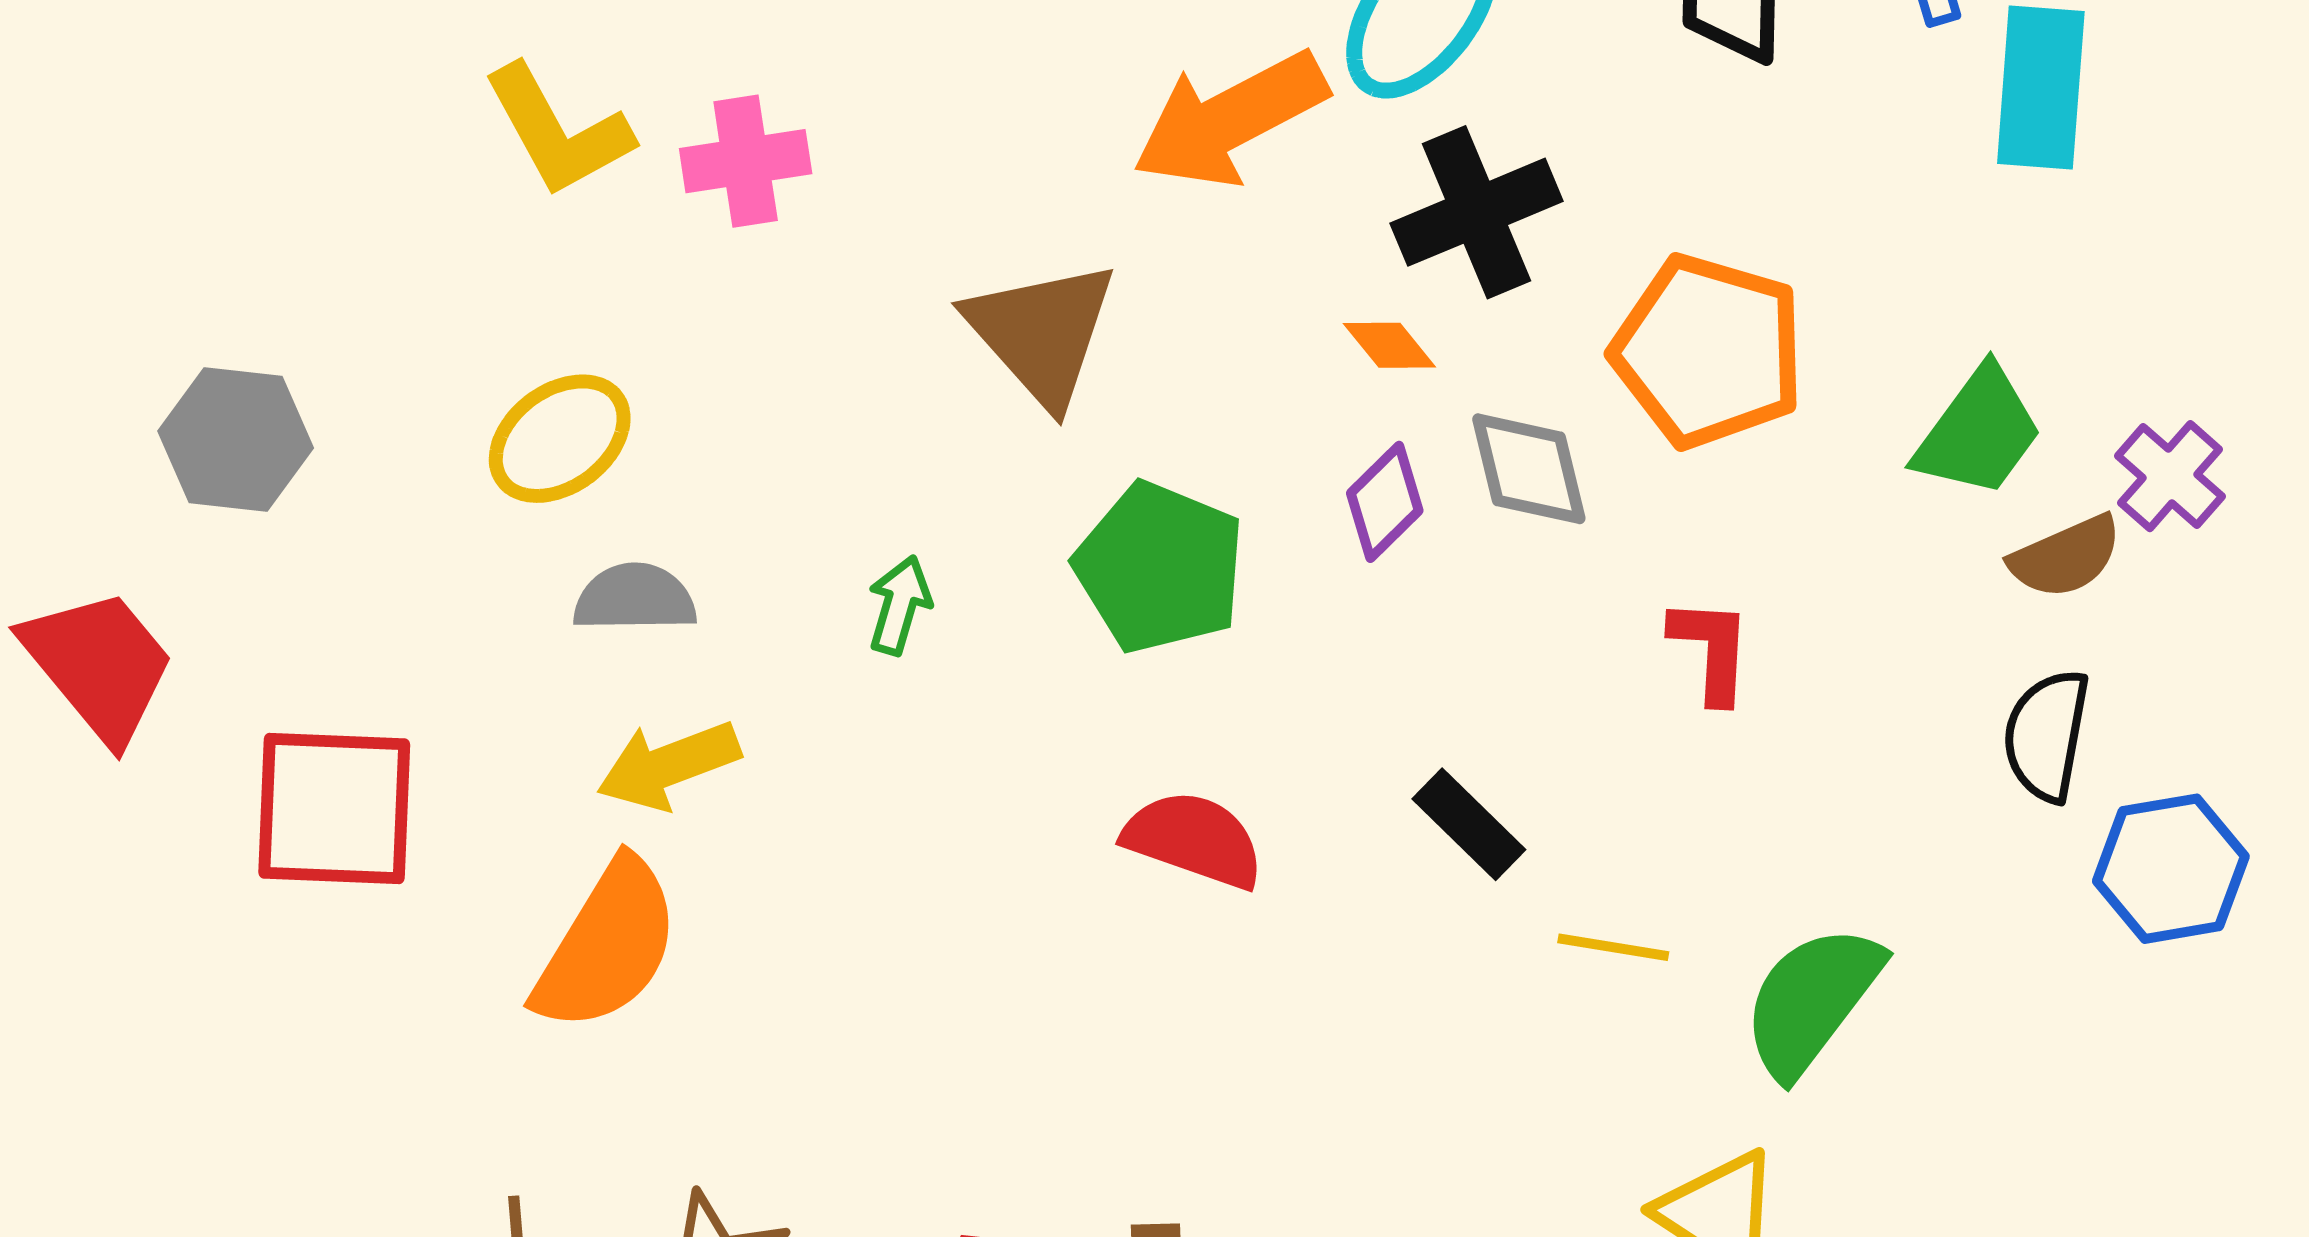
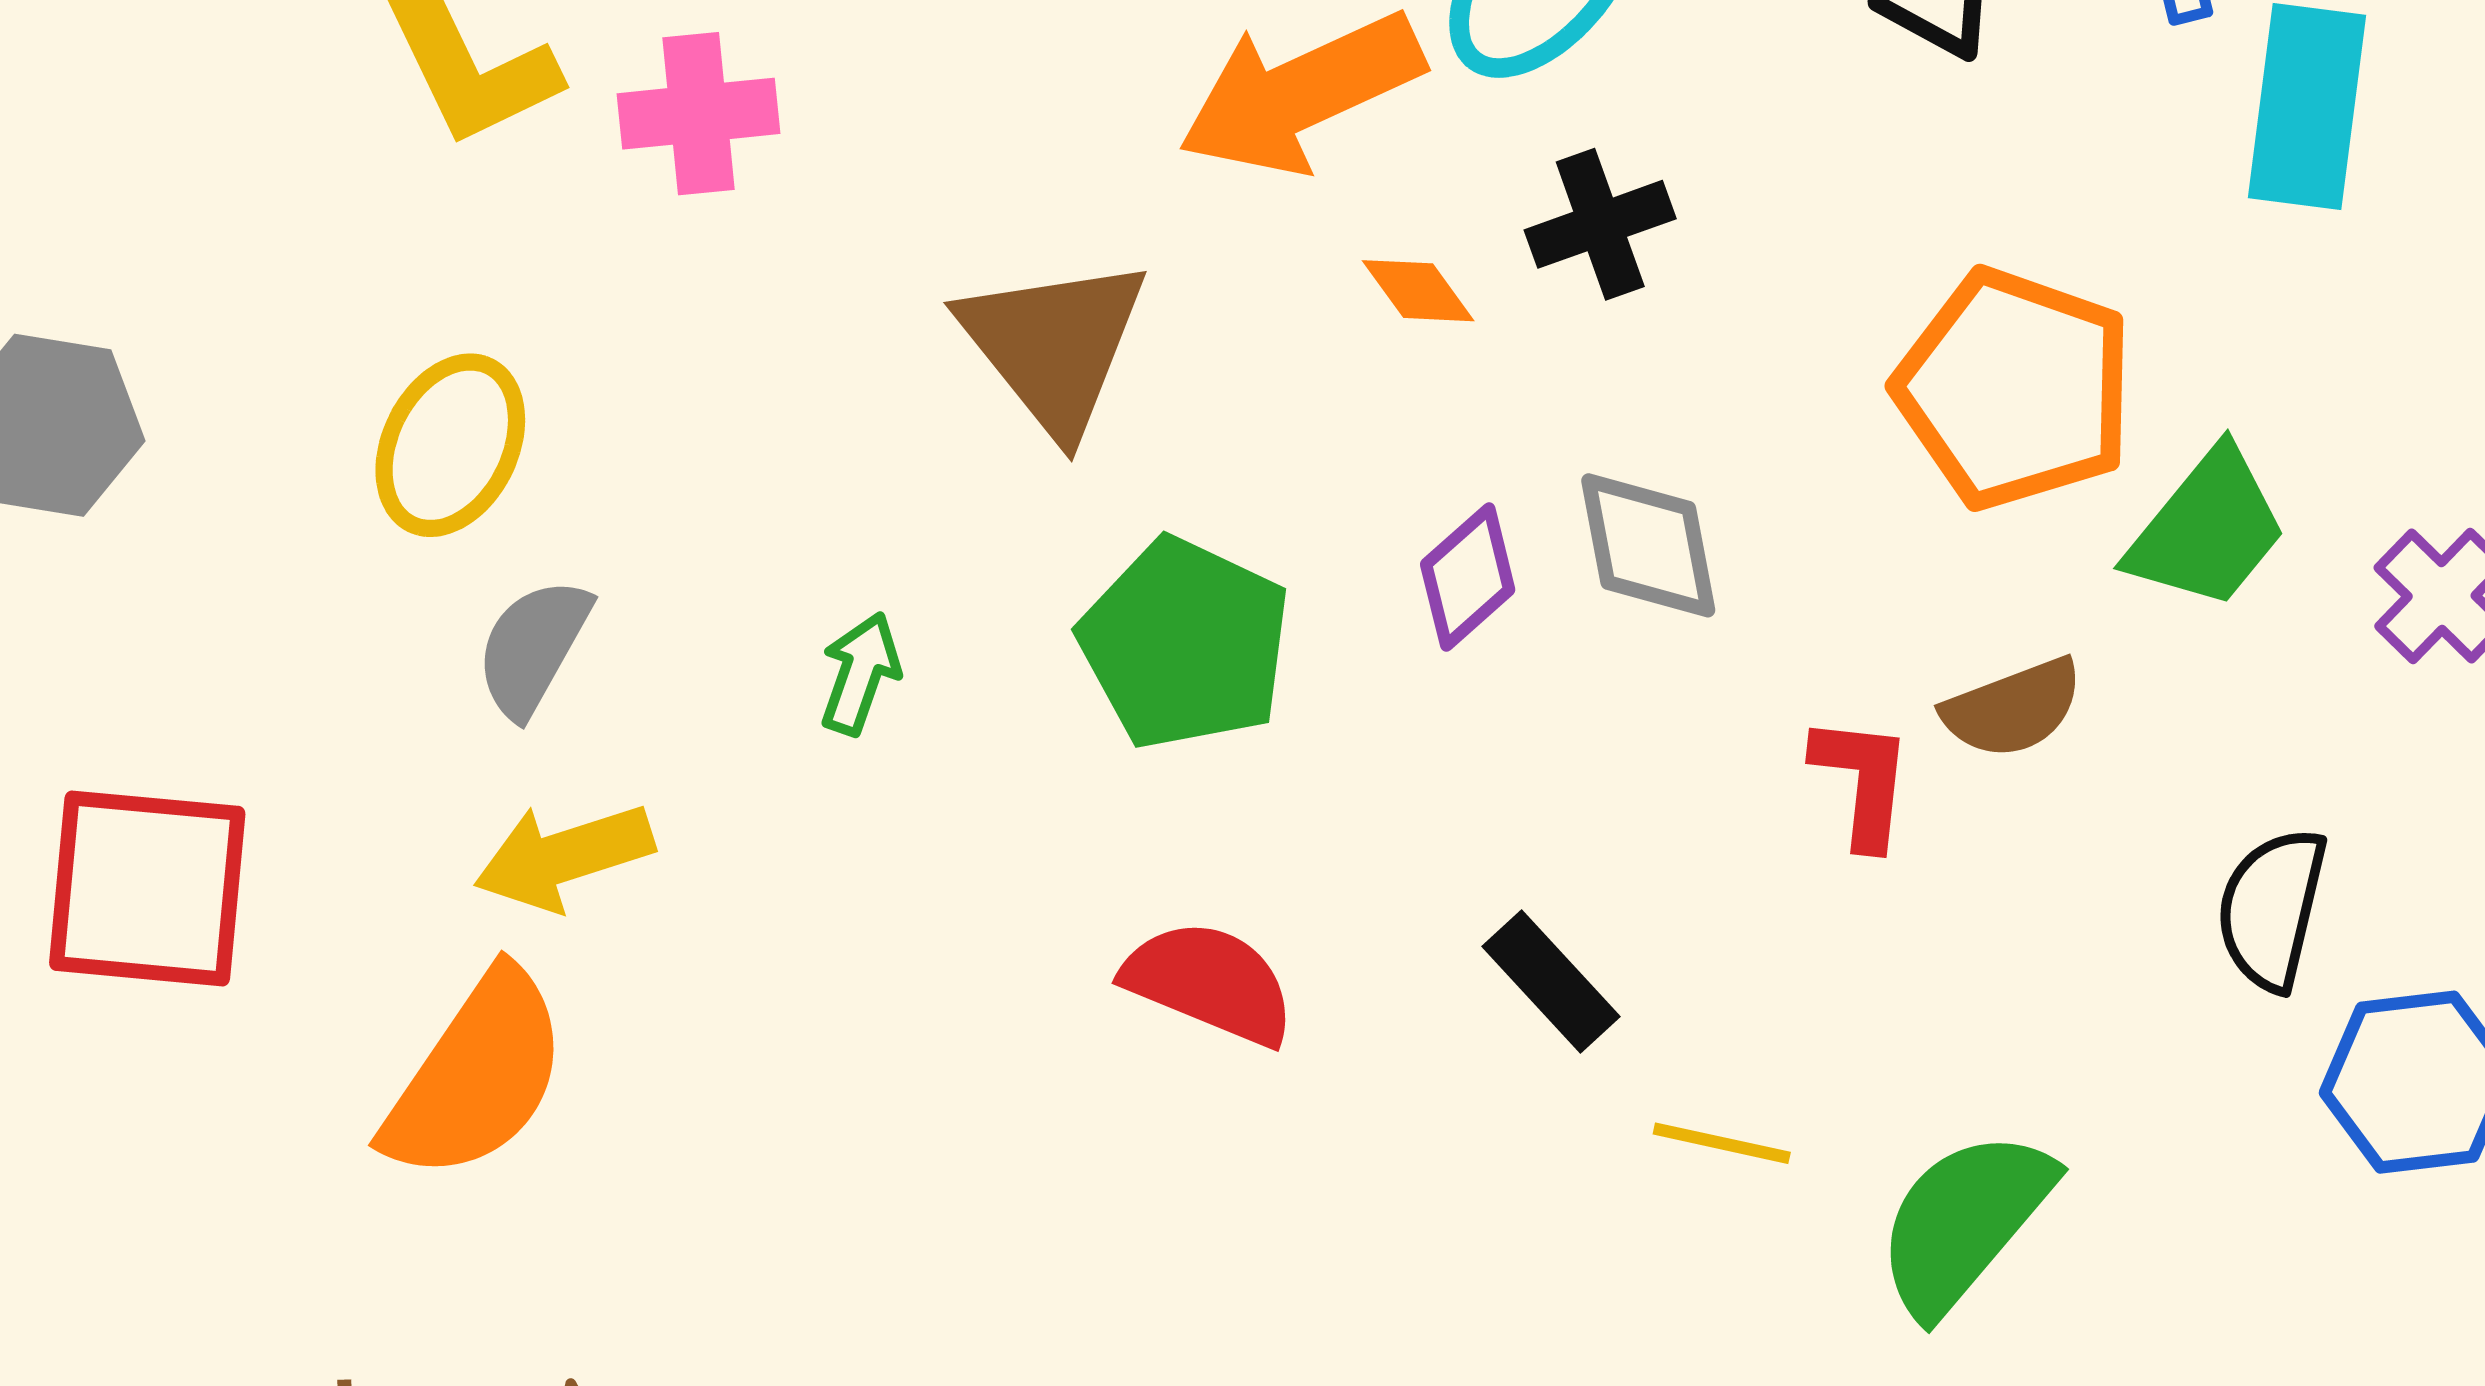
black cross: (1477, 212) -> (1600, 224), size x0.7
orange diamond: (1389, 345) -> (1418, 291), moved
orange pentagon: (1708, 351) -> (2015, 389), moved
yellow ellipse: (560, 439) -> (450, 445), turned -30
brown semicircle: (2066, 557) -> (2013, 708), moved
gray semicircle: (635, 598) -> (533, 647), turned -63

